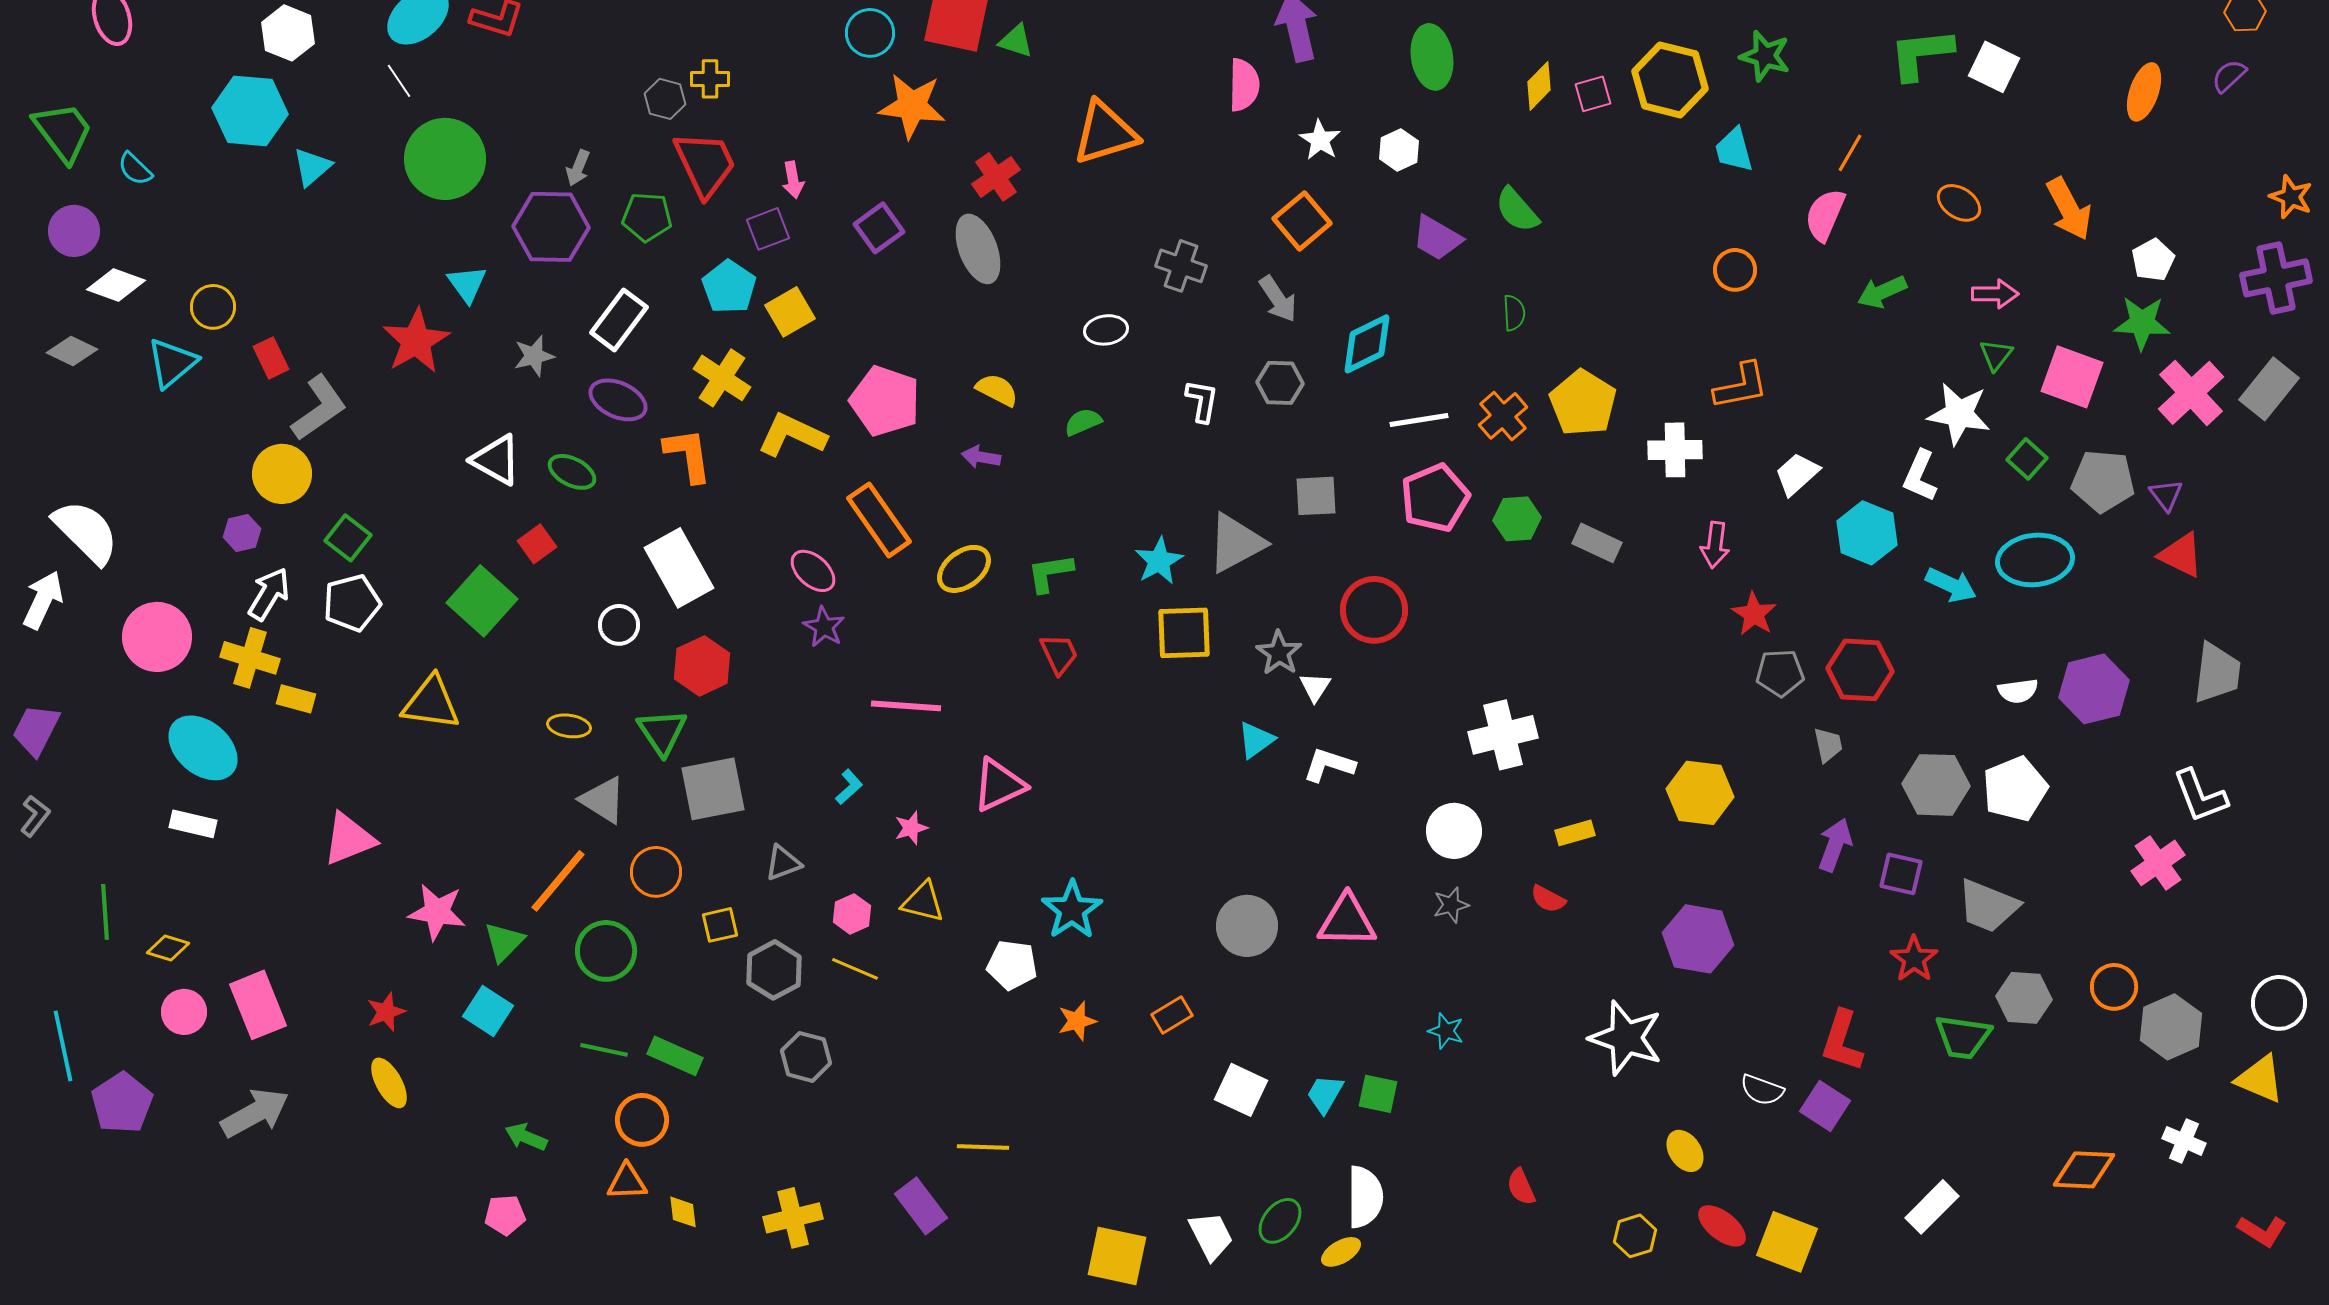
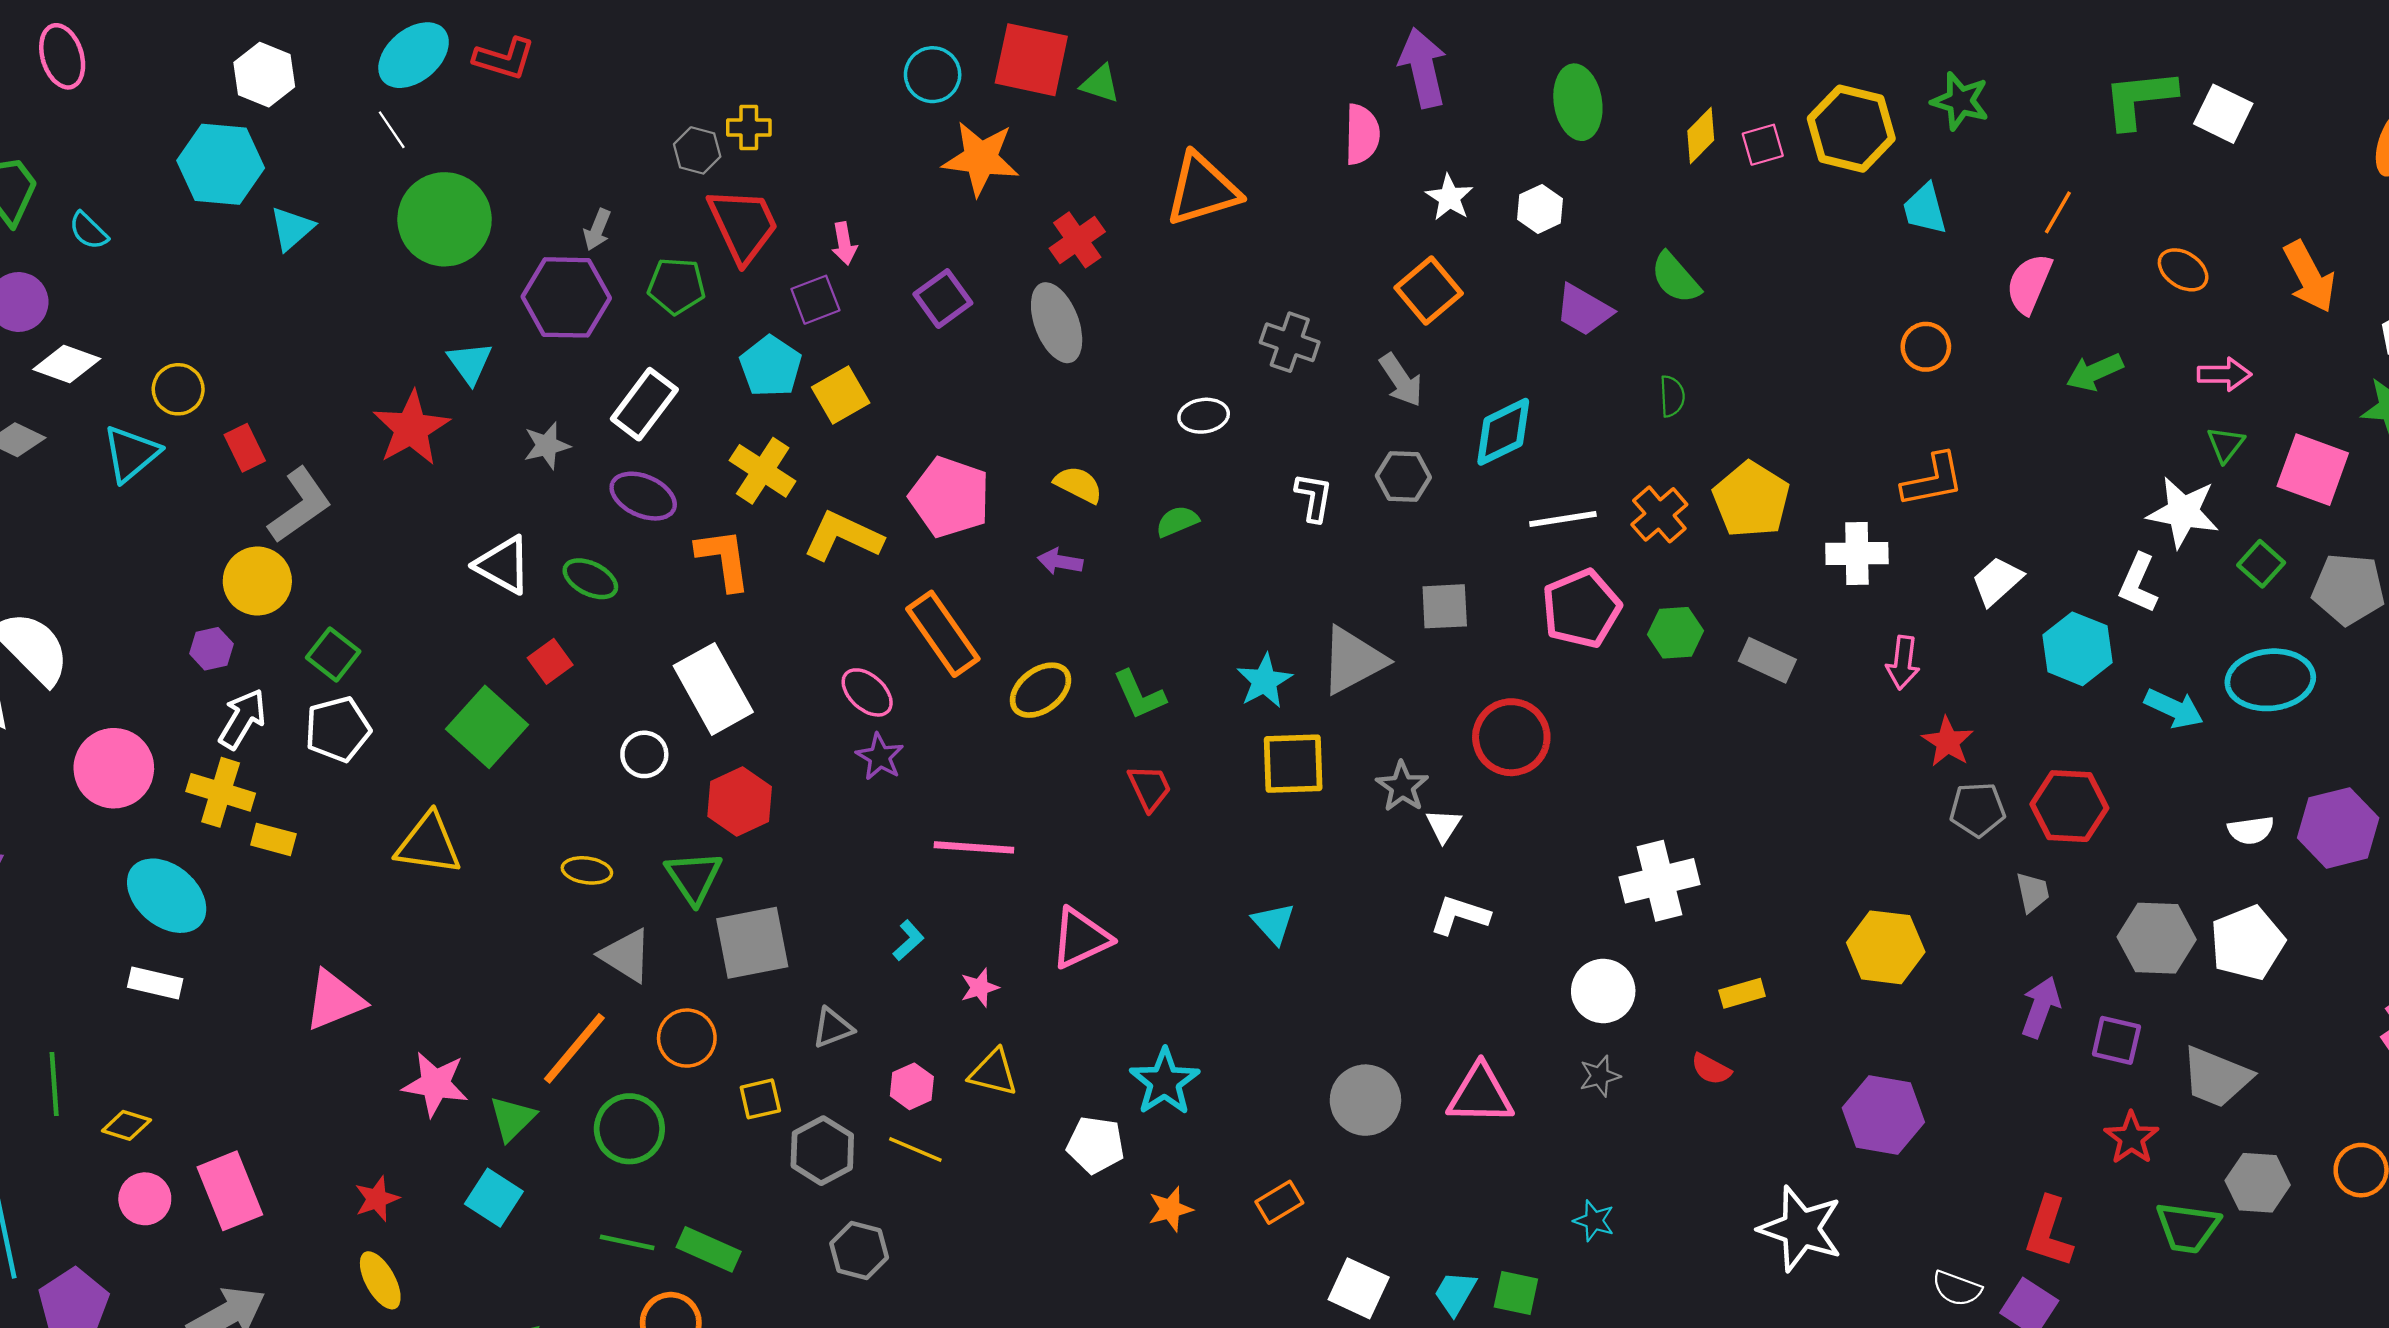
green L-shape: (1050, 573) -> (1139, 695), turned -105
cyan triangle: (1256, 740) -> (1274, 923), moved, turned -36

